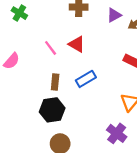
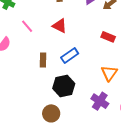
pink line: (51, 48) -> (27, 26), moved
black hexagon: (52, 110) -> (64, 86), moved

